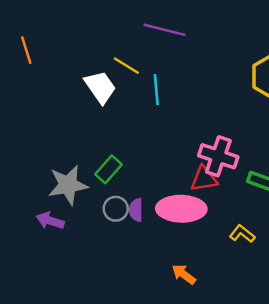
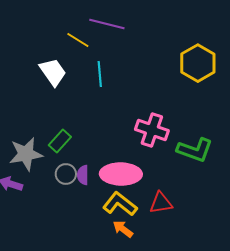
yellow line: (126, 66) -> (78, 40), moved
red triangle: (204, 179) -> (161, 203), moved
yellow L-shape: (242, 234) -> (120, 204), moved, size x1.6

